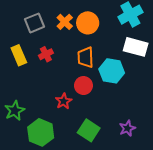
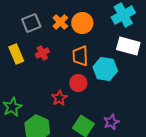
purple star: (127, 128) -> (111, 122), moved

